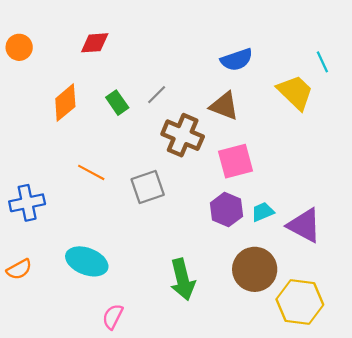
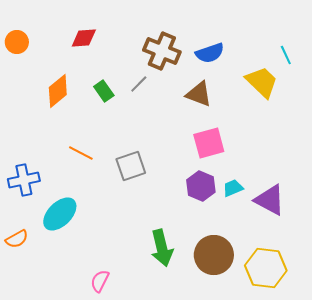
brown cross: (183, 135) -> (162, 51), moved
cyan ellipse: (87, 261) -> (60, 214), moved, turned -66
brown circle: (255, 269) -> (214, 255), moved

